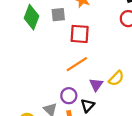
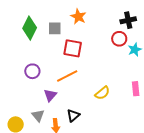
purple triangle: (96, 85) -> (50, 95), moved
purple circle: (69, 96) -> (32, 71), moved

